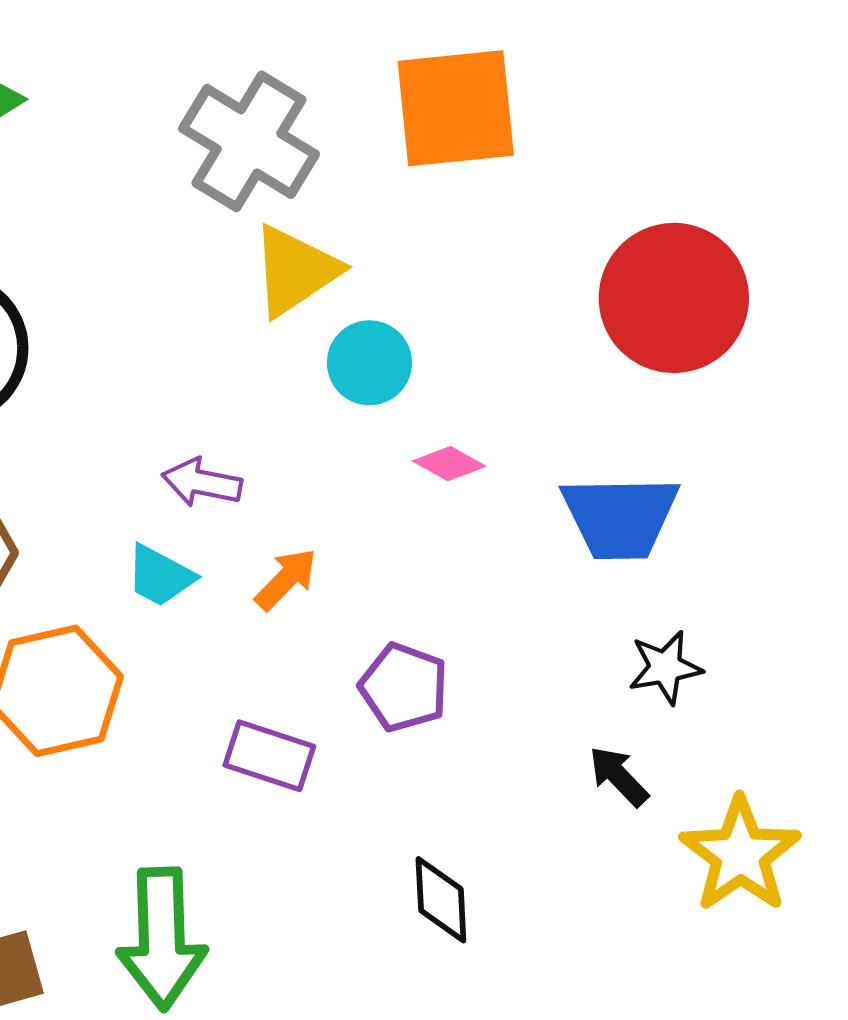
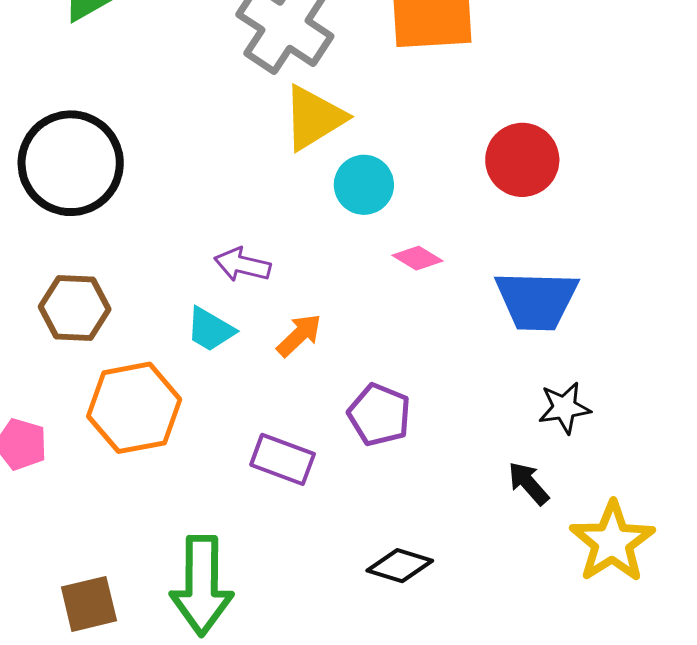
red circle: (674, 298) -> (522, 160), moved, size x0.7
black diamond: (441, 900) -> (400, 566), turned -72

